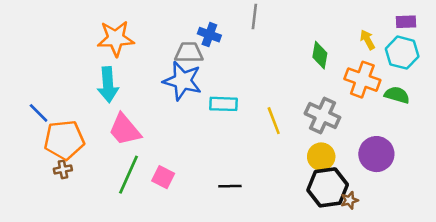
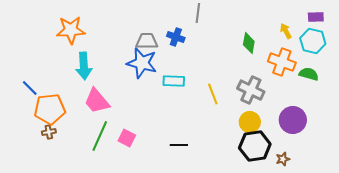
blue cross: (209, 35) -> (176, 37), moved
orange star: (116, 38) -> (71, 30), moved
brown star: (349, 200) -> (283, 159), moved

